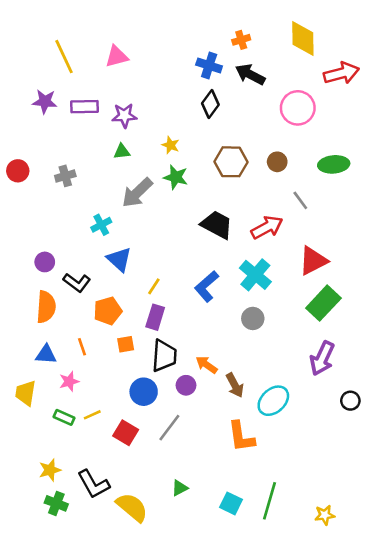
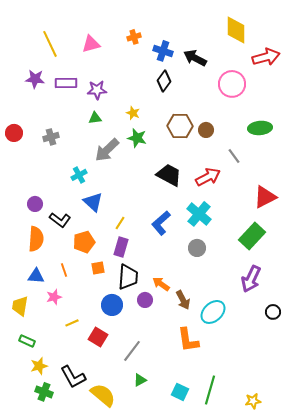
orange cross: (241, 40) -> (134, 37), moved
brown circle: (277, 162) -> (206, 130), moved
red triangle: (313, 261) -> (265, 197), moved
green rectangle: (64, 417) -> (27, 341), moved
gray line: (169, 428) -> (132, 351), moved

